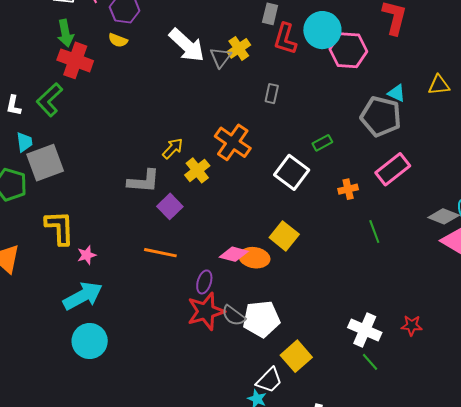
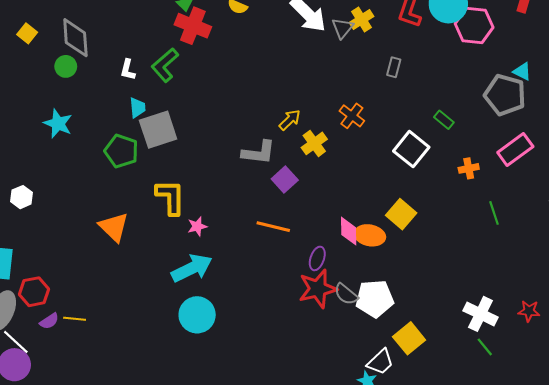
orange cross: (233, 142) -> (352, 116), size x0.7
green rectangle: (322, 143) -> (444, 120), turned 66
pink diamond: (234, 254) -> (349, 231), turned 72

